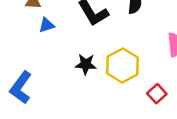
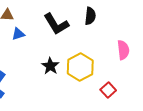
black star: (86, 64) -> (50, 66), turned 30

